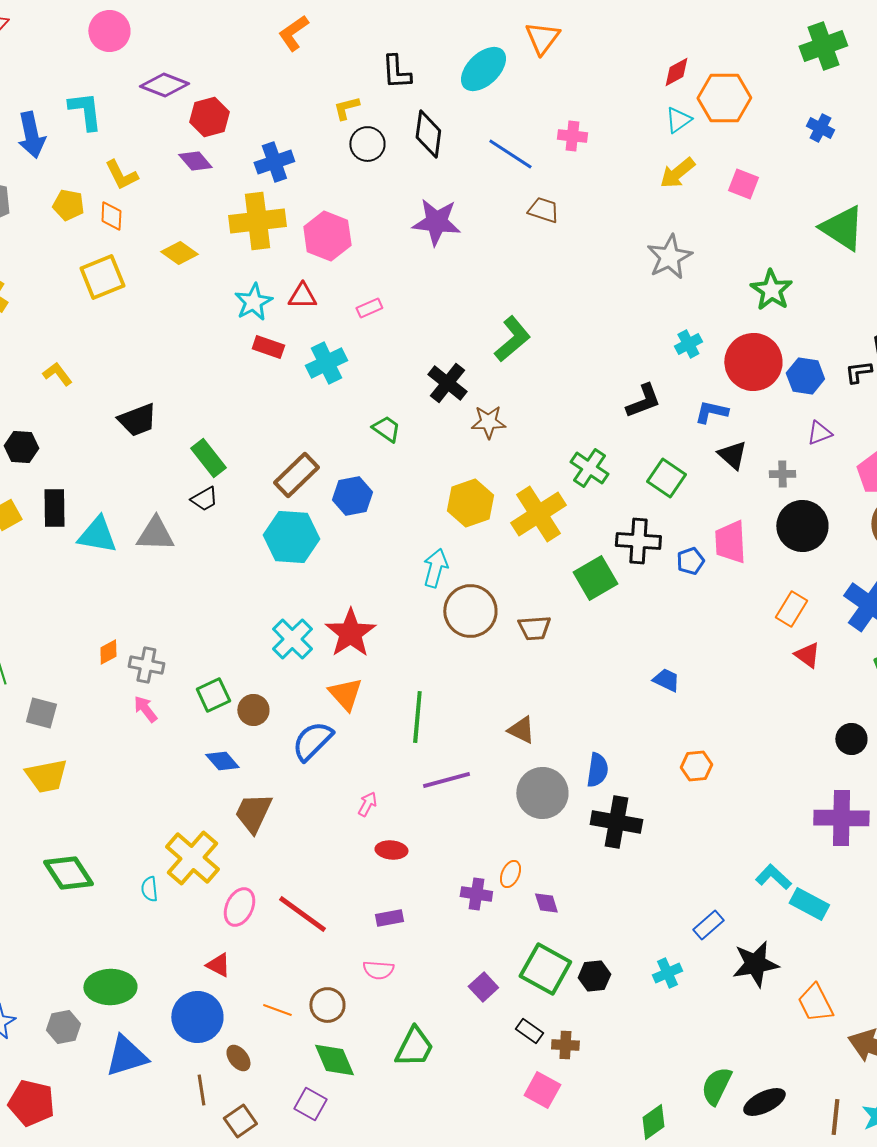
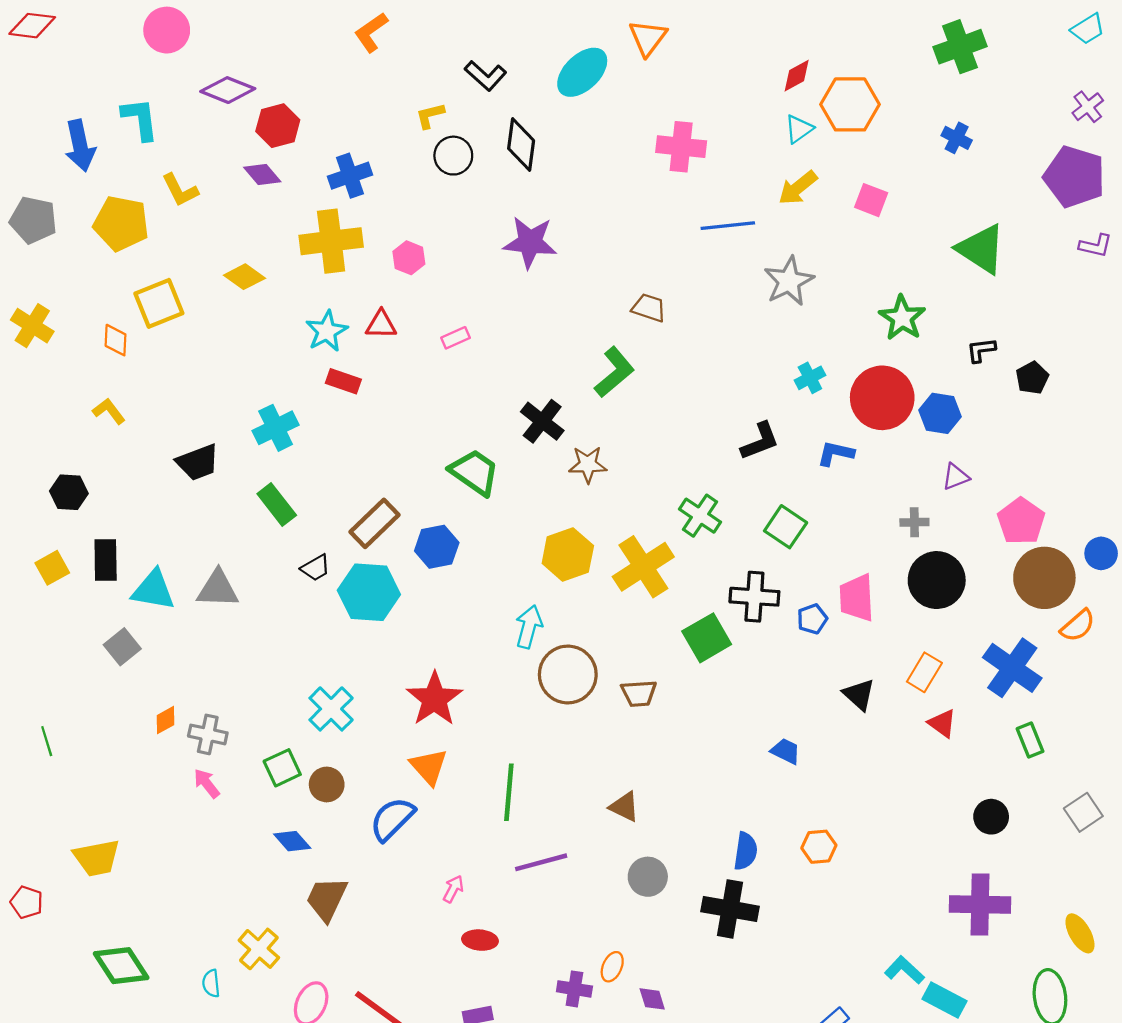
black L-shape: (396, 72) -> (486, 76), turned -45
pink cross: (572, 136) -> (681, 147), size x1.5
blue line: (510, 154) -> (728, 226), moved, turned -39
yellow pentagon: (68, 205) -> (121, 223), size x1.6
brown trapezoid: (543, 210) -> (649, 308), moved
orange diamond: (111, 216) -> (116, 340), moved
pink hexagon: (327, 236) -> (409, 258), size x0.6
cyan cross: (326, 363) -> (276, 428), moved
black L-shape: (858, 372) -> (981, 350), moved
green trapezoid: (386, 429) -> (474, 472), size x1.6
black triangle: (732, 455) -> (859, 694), moved
black trapezoid: (204, 499) -> (316, 568), moved
cyan cross: (292, 639) -> (331, 709), moved
gray square: (41, 713) -> (122, 647), moved, turned 36
blue semicircle: (597, 770) -> (746, 851), moved
gray circle: (542, 793) -> (648, 877), size x0.7
yellow cross: (192, 858) -> (259, 949), size x0.7

